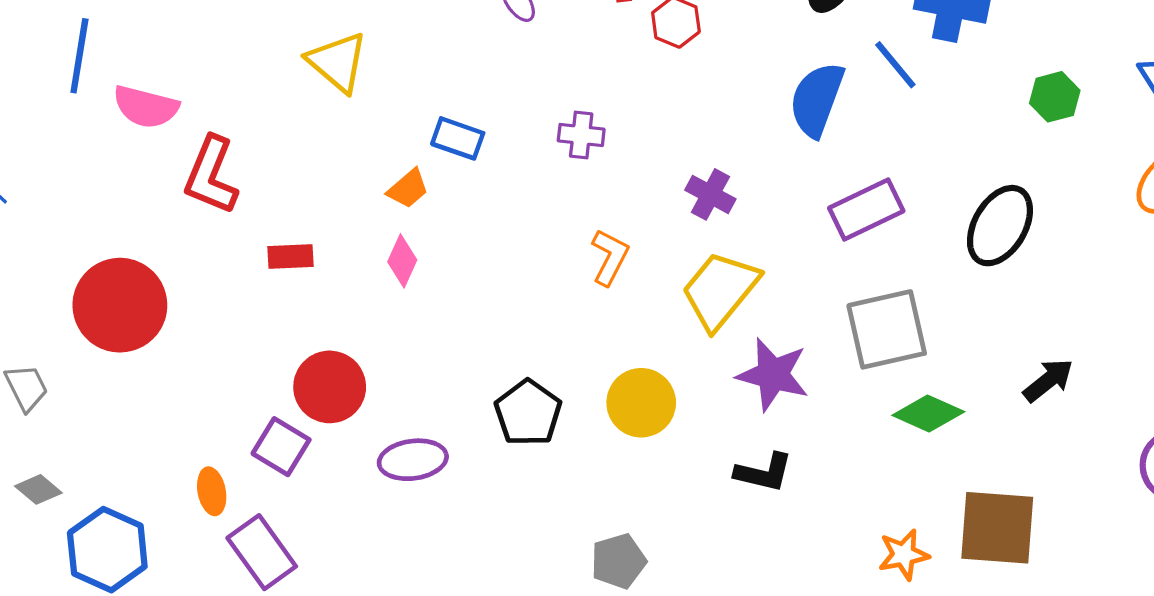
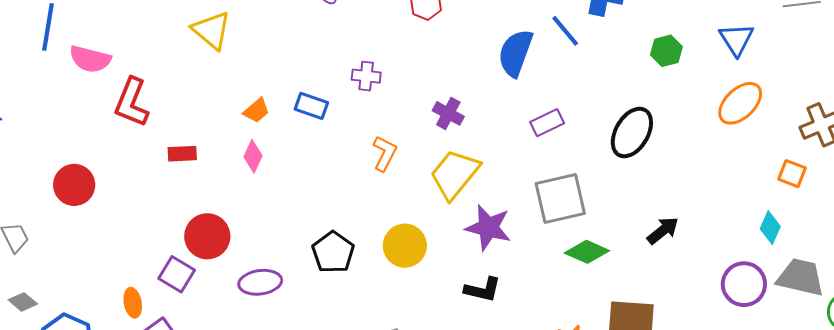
blue rectangle: (458, 138) -> (311, 106), moved
purple rectangle: (866, 210) -> (547, 123), size x0.7
red circle: (120, 305) -> (74, 185), size x0.7

